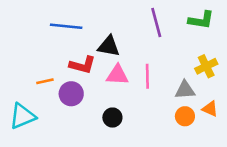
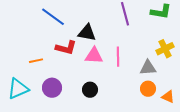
blue line: (66, 26) -> (53, 17), turned 30
purple circle: (71, 94) -> (52, 88), moved
orange triangle: (210, 109) -> (168, 97), moved

